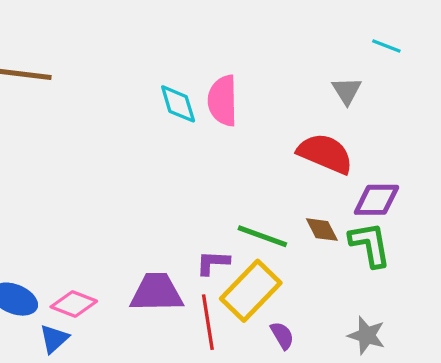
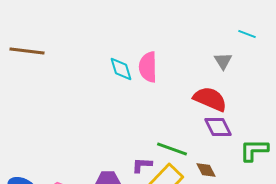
purple diamond: (376, 200) -> (218, 127), moved, turned 64
brown diamond: (322, 230) -> (206, 170), moved
green L-shape: (370, 244) -> (254, 150), moved, turned -80

